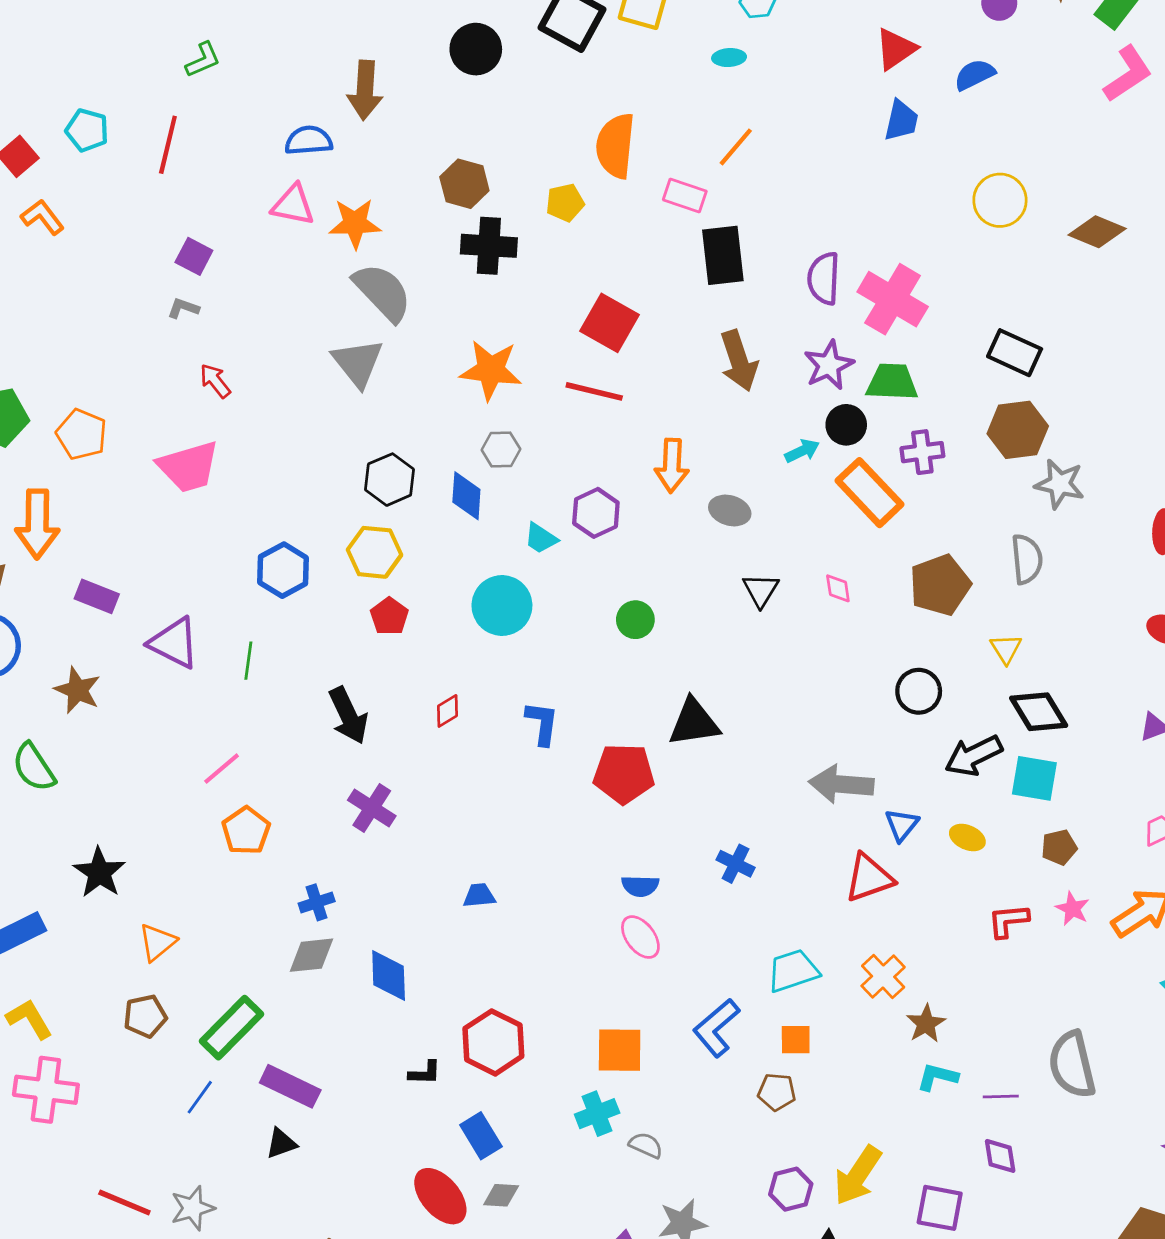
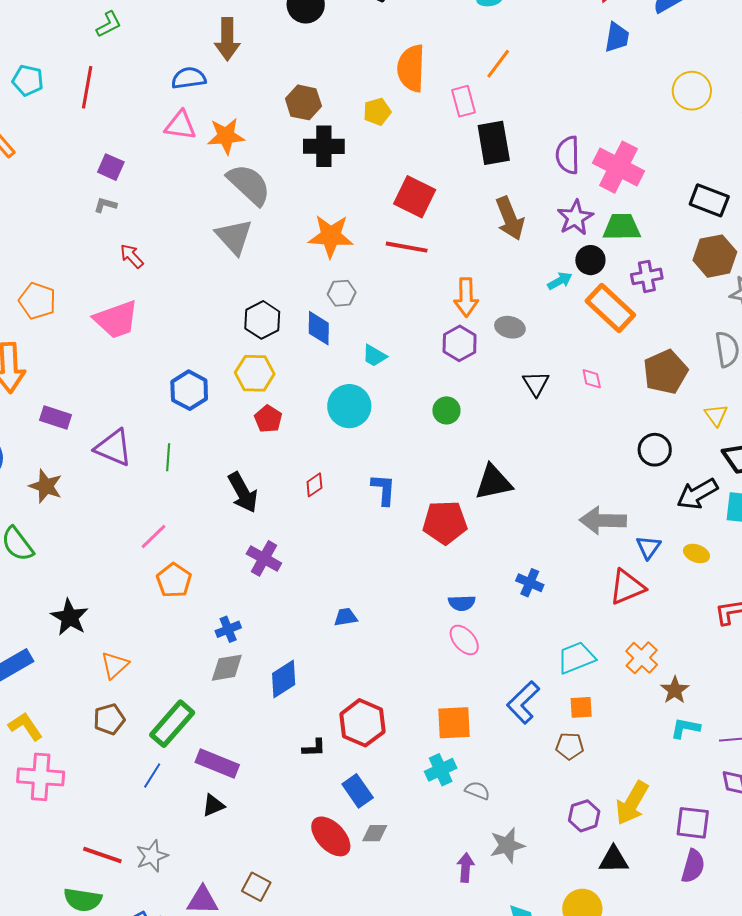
pink rectangle: (685, 195) -> (463, 101), turned 60
purple hexagon: (596, 513) -> (460, 343), moved
blue diamond: (389, 975) -> (284, 679), turned 63

